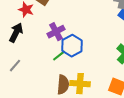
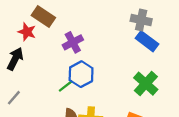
purple cross: (56, 32) -> (73, 42), moved

